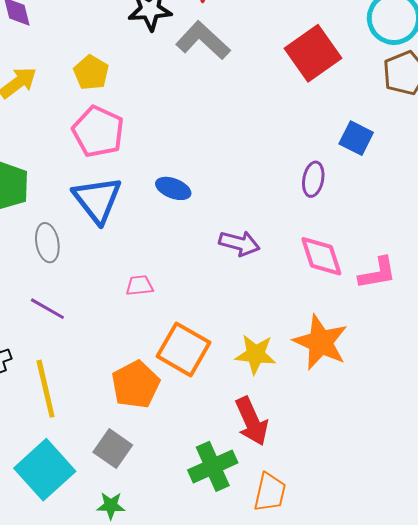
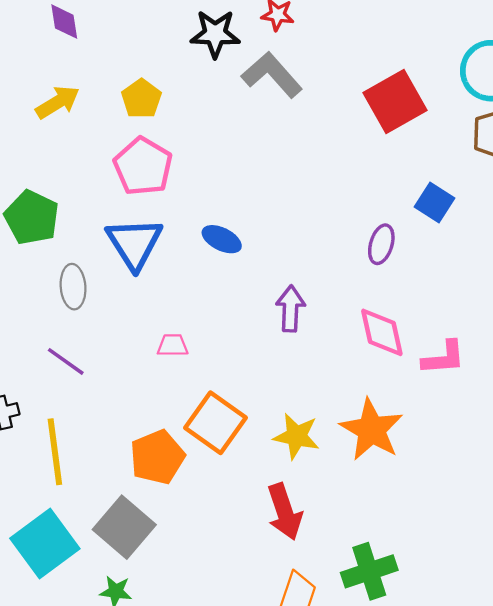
purple arrow: (239, 243) -> (290, 309), turned -108
gray square: (113, 449) -> (124, 527), size x1.4
green cross: (213, 466) -> (369, 571), moved

